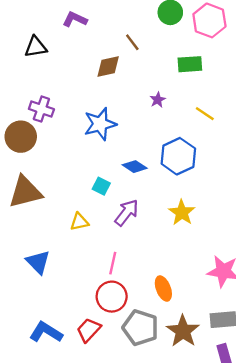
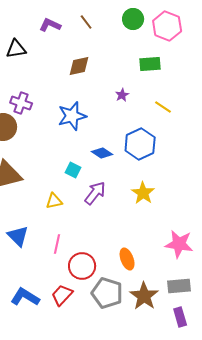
brown line: (132, 42) -> (86, 22), moved
pink line: (113, 263) -> (57, 244), moved

